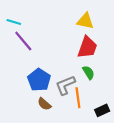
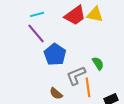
cyan line: (14, 22) -> (37, 14), moved, turned -32
red trapezoid: (87, 47) -> (75, 15), moved, turned 35
blue pentagon: (39, 80) -> (55, 54), moved

